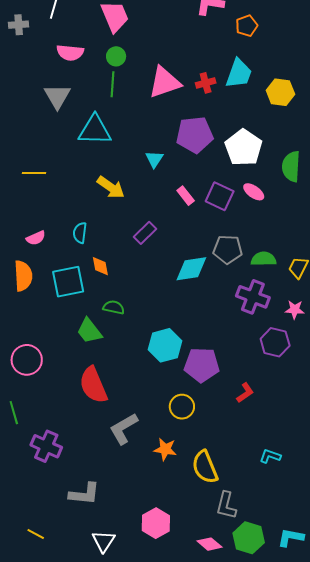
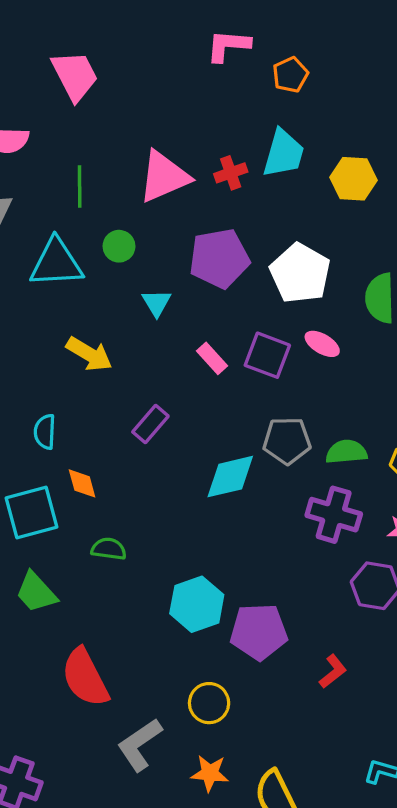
green circle: (116, 56) -> (119, 246), moved
green trapezoid: (89, 331) -> (36, 592), moved
yellow circle: (182, 407) -> (209, 703), moved

